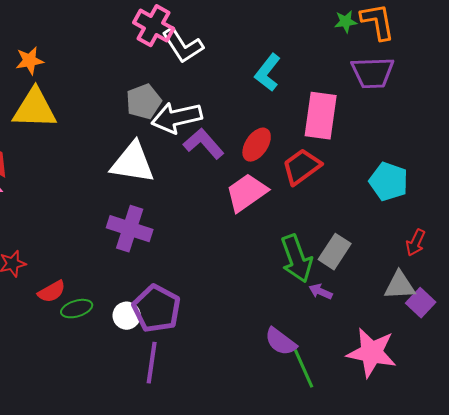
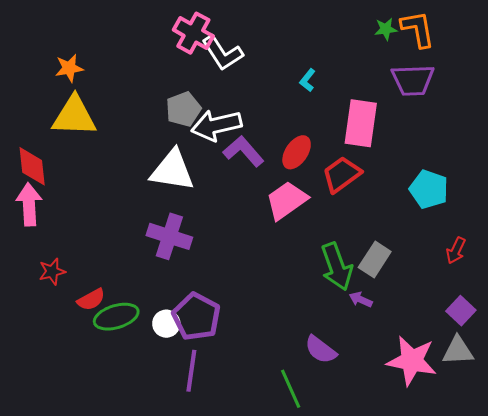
cyan L-shape: (268, 73) -> (308, 80), size x0.6
gray triangle: (400, 286) -> (458, 351), moved
green ellipse: (77, 309) -> (116, 317), size x1.4
green line: (304, 369) -> (291, 389), moved

